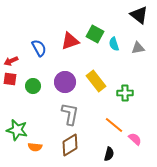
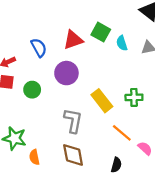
yellow rectangle: (96, 81) -> (102, 101), moved
purple circle: (65, 82) -> (66, 73), moved
brown diamond: (70, 145) -> (73, 155), turned -70
orange semicircle: (35, 147) -> (34, 157), turned 72

